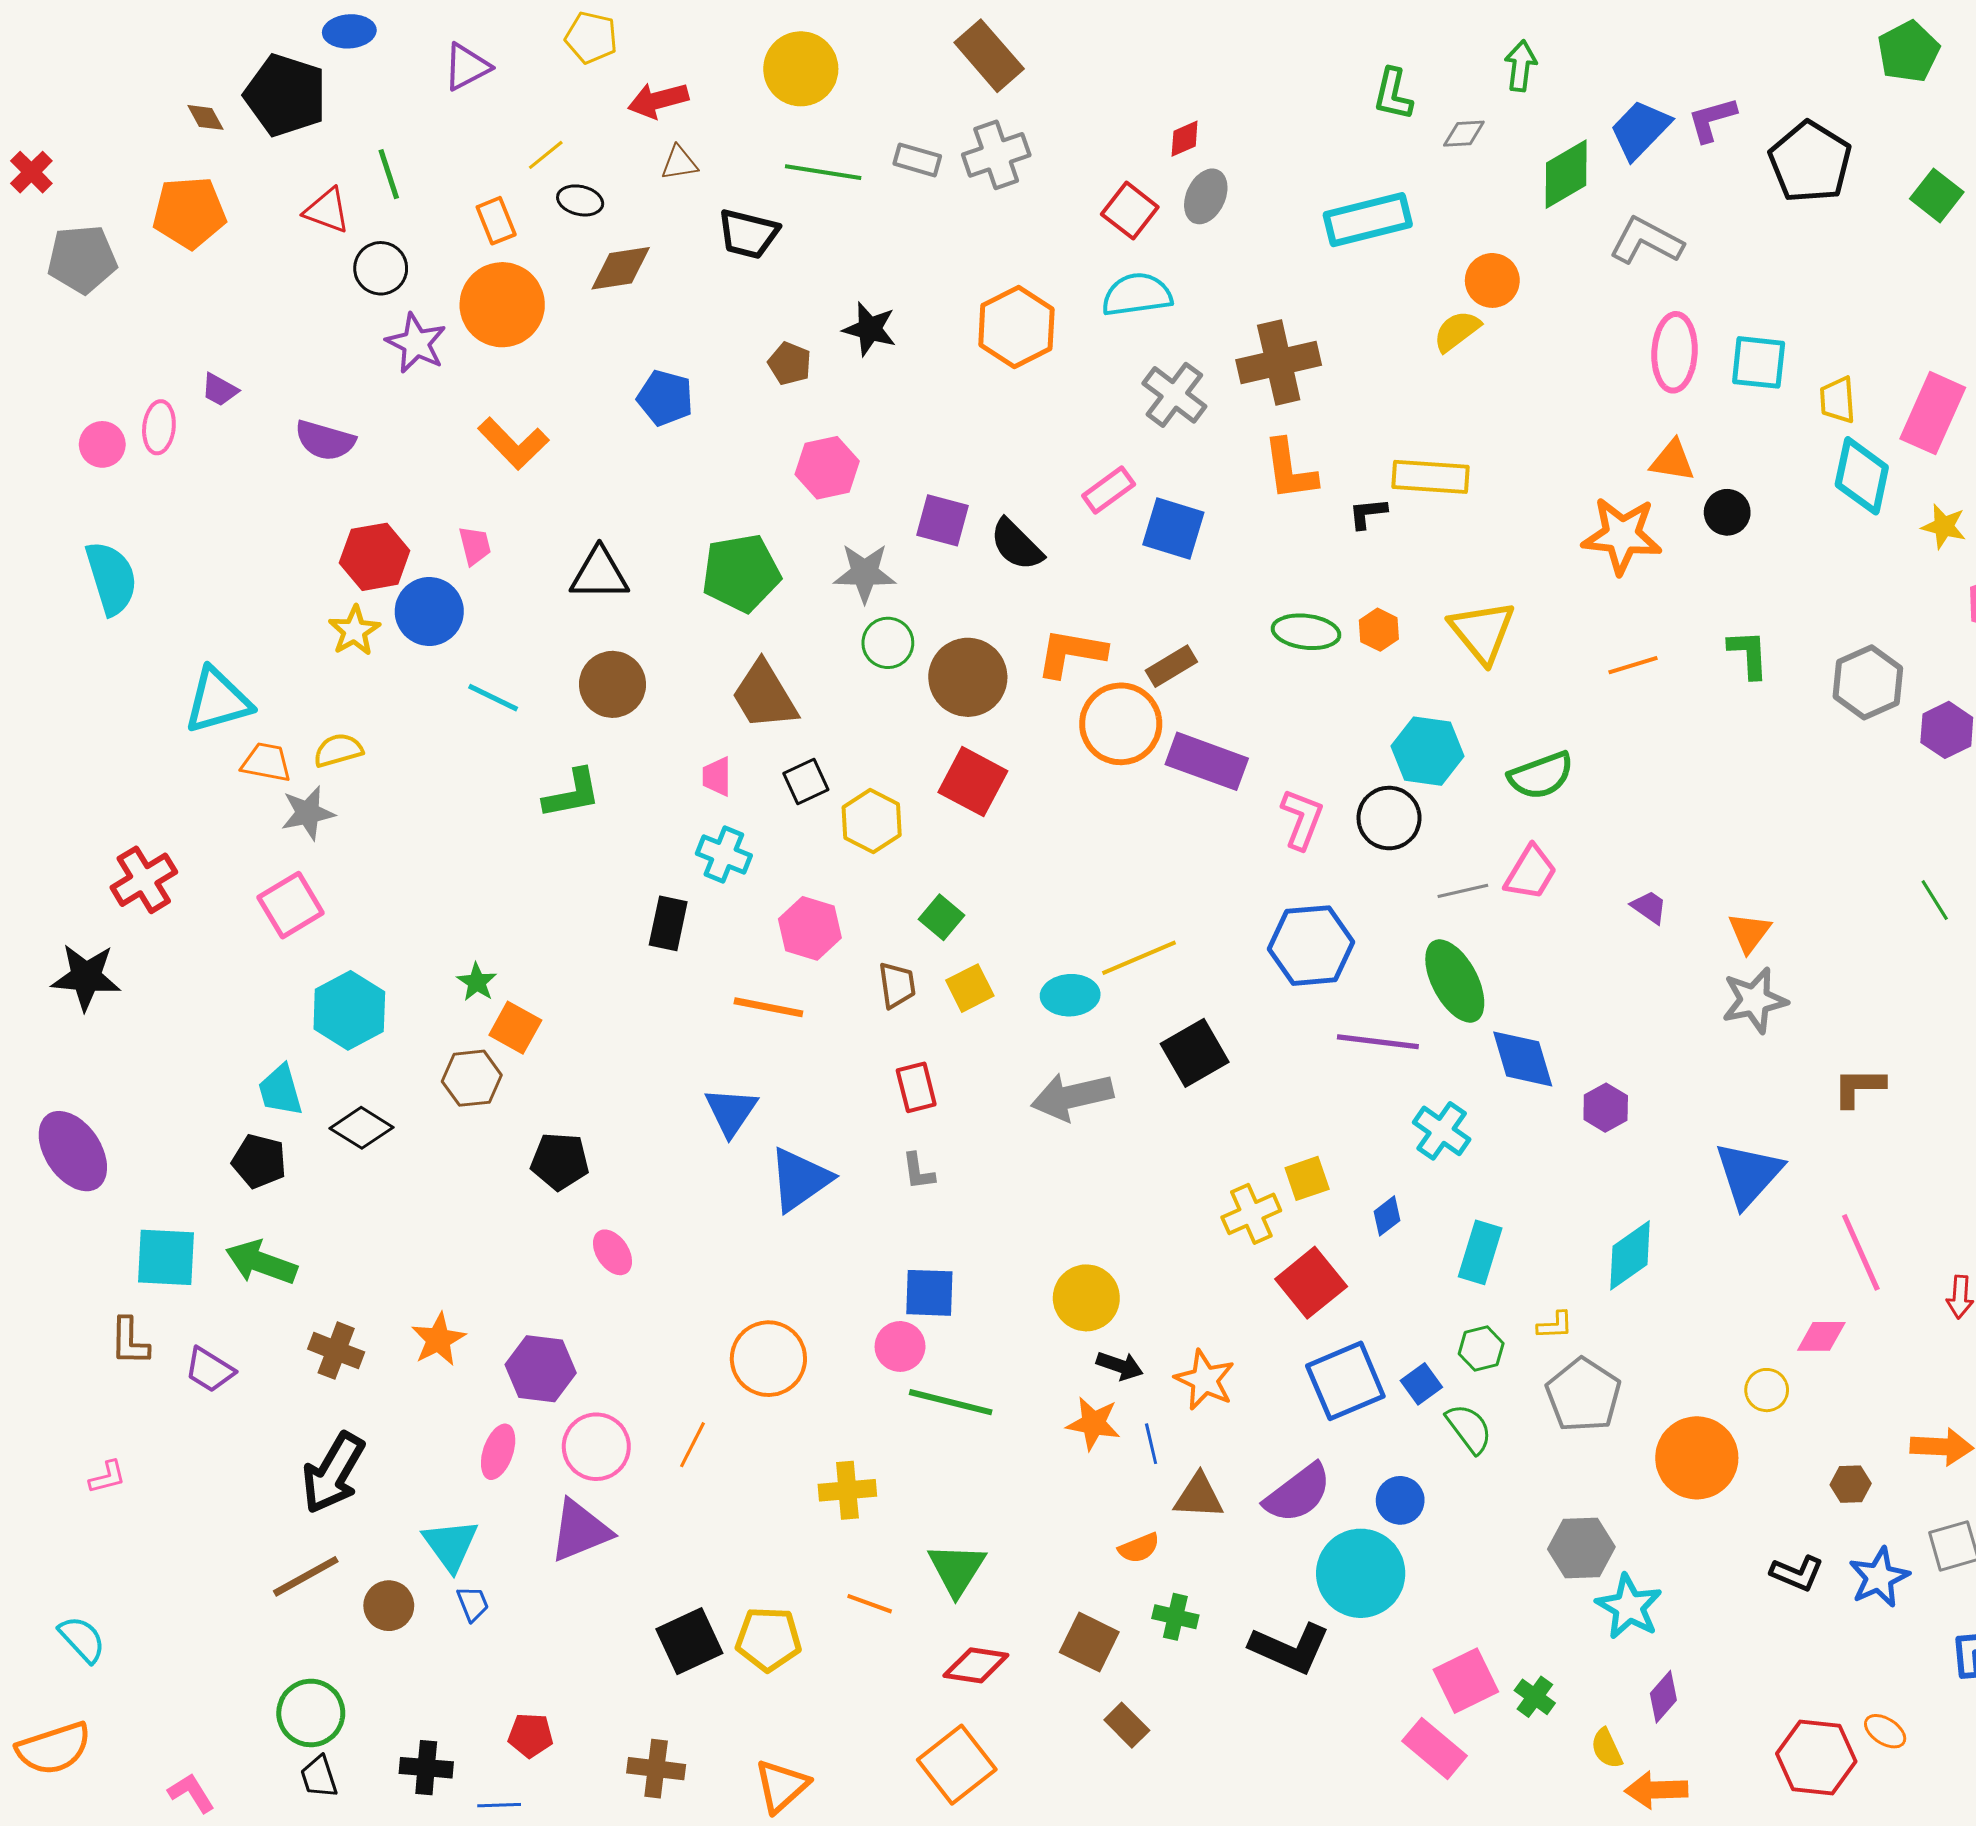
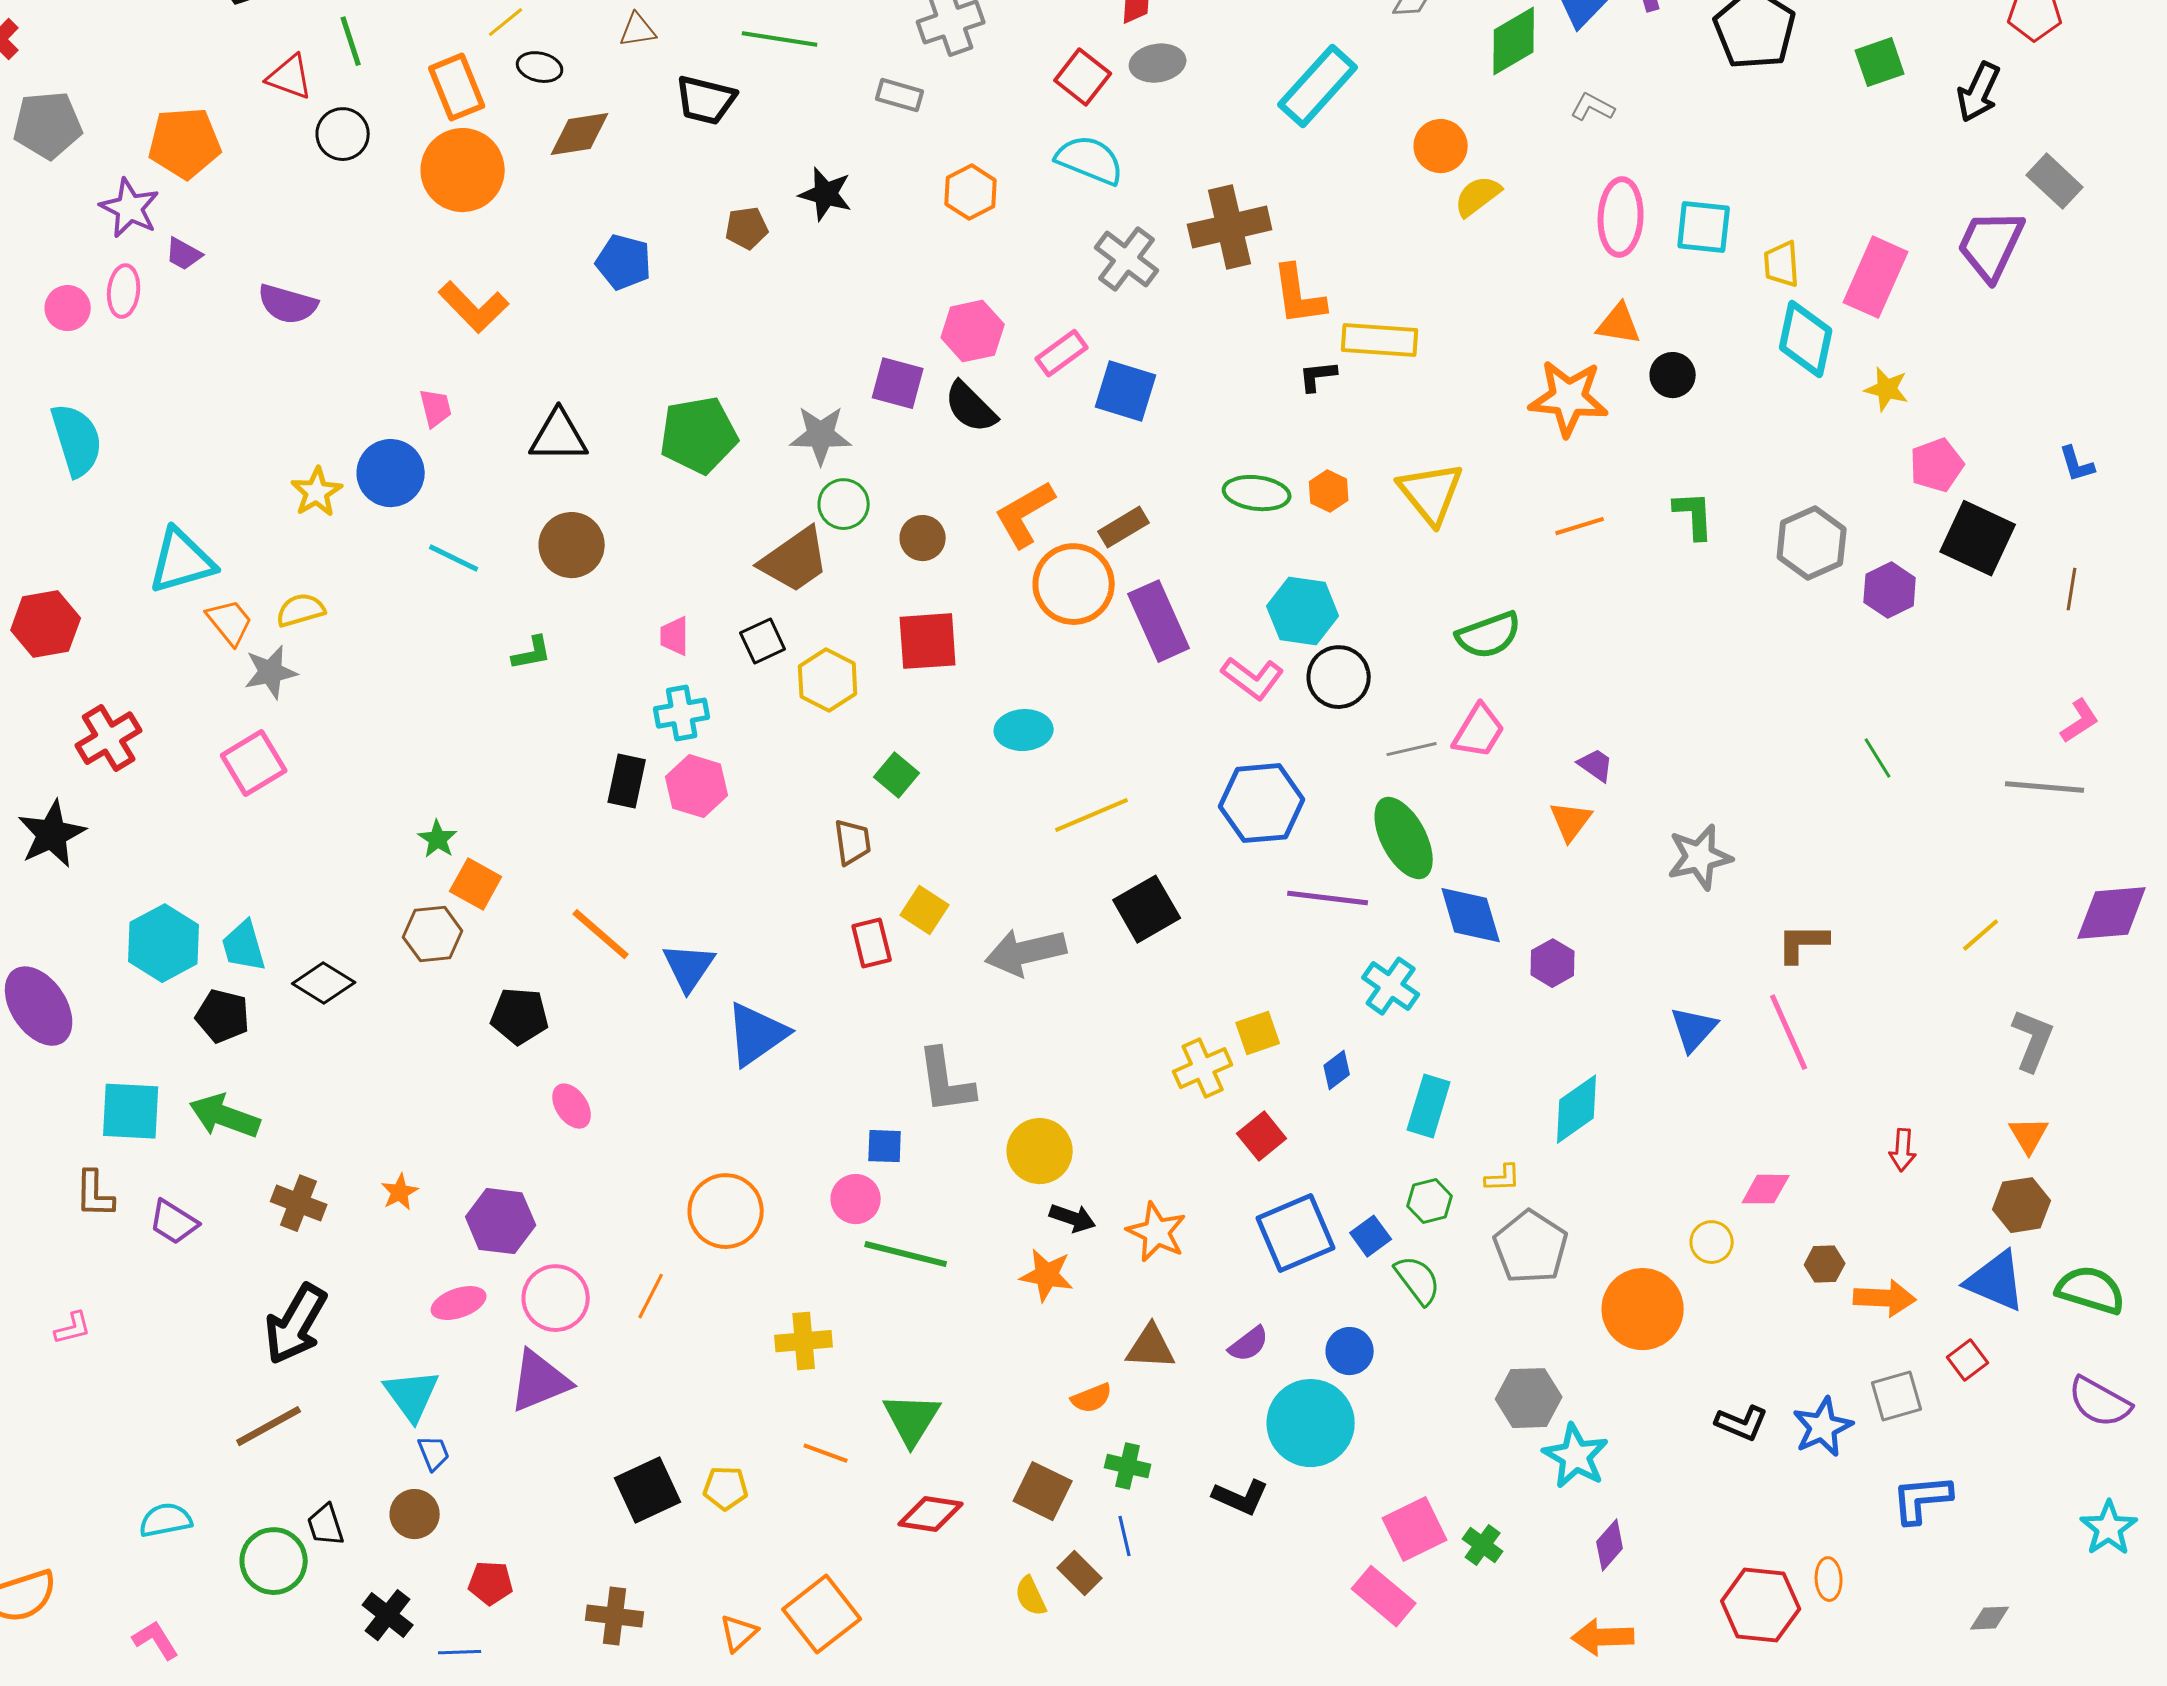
gray rectangle: (917, 160) -> (900, 95), moved
green square: (1937, 195) -> (1880, 62), turned 33
gray ellipse: (1206, 196) -> (1158, 63), turned 56
orange pentagon: (189, 213) -> (185, 143), moved
cyan rectangle: (1368, 220) -> (1318, 86), turned -34
orange rectangle: (496, 221) -> (457, 87), size x1.4
gray L-shape: (1646, 241) -> (1593, 107), size x0.6
cyan semicircle: (1137, 295) -> (1090, 160), turned 30
orange hexagon: (1016, 327) -> (971, 192), size x0.7
yellow semicircle: (1457, 331) -> (1478, 196), moved
purple star: (416, 343) -> (130, 208), moved
brown pentagon: (790, 363) -> (747, 228), turned -30
pink hexagon: (827, 468) -> (973, 331), moved
orange L-shape: (1290, 470) -> (1299, 295), moved
red hexagon: (375, 557) -> (46, 624), moved
orange L-shape: (1071, 653) -> (1025, 514), turned -40
brown circle: (968, 677) -> (923, 538), size x0.6
brown trapezoid: (764, 696) -> (795, 560), moved, turned -94
cyan hexagon: (1427, 751) -> (1303, 611), moved
purple rectangle: (1207, 761) -> (1159, 621), turned 46
orange trapezoid: (266, 762) -> (230, 622), turned 40
red square: (973, 782) -> (928, 641), turned -32
green L-shape: (572, 794) -> (532, 653), size x0.7
pink L-shape: (1302, 819) -> (1253, 678), turned 106
cyan cross: (724, 854) -> (682, 713), turned -32
pink hexagon: (810, 928) -> (697, 786), moved
orange triangle: (1749, 932) -> (1571, 821), moved
black star: (86, 977) -> (52, 834), turned -30
yellow square: (970, 988) -> (925, 910), moved, turned -30
cyan ellipse: (1070, 995) -> (1024, 730), moved
orange line: (768, 1007) -> (601, 934), moved, turned 30
cyan hexagon: (349, 1010) -> (164, 943), moved
gray L-shape: (918, 1171) -> (946, 1081), moved, size x1.8
blue triangle: (1748, 1174) -> (1694, 1029), size x0.7
pink line: (1861, 1252) -> (1789, 1032), moved
red square: (1311, 1283) -> (1262, 1136), size x0.7
blue square: (929, 1293) -> (885, 1146), size x0.7
orange star: (438, 1339) -> (400, 1192), size x0.7
blue line: (1151, 1444) -> (1125, 1536), moved
pink ellipse: (498, 1452) -> (459, 1303), turned 52
brown hexagon: (1851, 1484) -> (1825, 1264), moved
purple semicircle: (1298, 1493) -> (1249, 1344), size x0.6
brown circle: (389, 1606) -> (415, 1514), moved
cyan semicircle: (82, 1639) -> (166, 1520), moved, turned -58
yellow pentagon: (768, 1639) -> (726, 1488), size x0.7
black L-shape: (1290, 1648) -> (1241, 1497), size x0.7
orange ellipse: (1885, 1731) -> (1829, 1579), turned 54
yellow semicircle: (1607, 1748) -> (1031, 1596), moved
orange square: (957, 1765) -> (822, 1614), moved
black cross: (426, 1768) -> (388, 1615), turned 33
black trapezoid: (319, 1777) -> (326, 1525), moved
orange triangle: (782, 1786) -> (739, 1633), size x0.7

